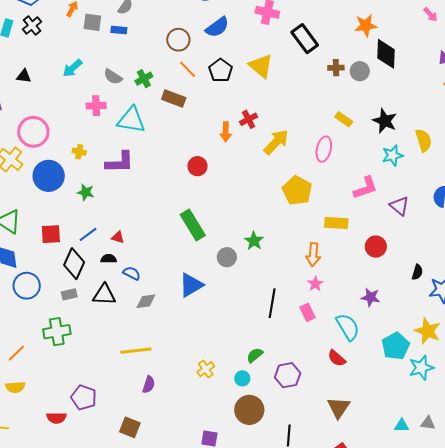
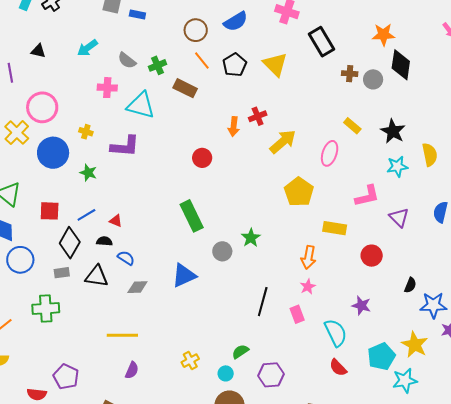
red semicircle: (337, 358) -> (338, 368), moved

